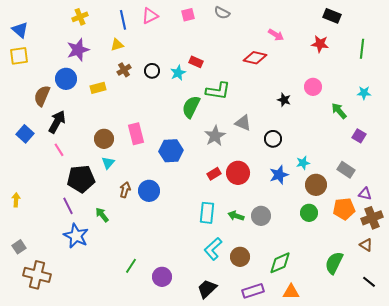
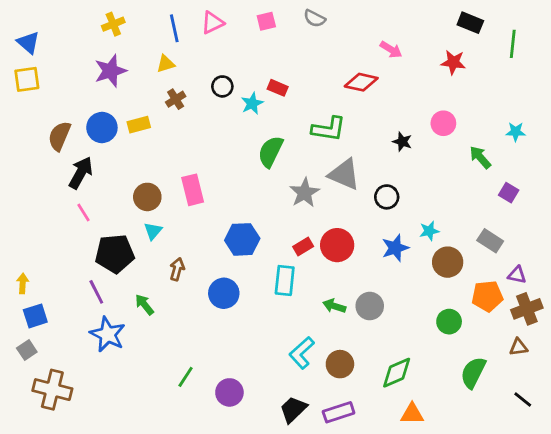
green line: (362, 49) -> (513, 44), moved
black circle: (152, 71) -> (222, 86), moved
blue circle: (66, 79) -> (102, 128), moved
green L-shape: (218, 91) -> (329, 129), moved
gray triangle: (243, 123) -> (344, 174), size x1.4
blue square: (25, 134) -> (35, 316), moved, turned 30
blue hexagon: (171, 151) -> (242, 239), moved
blue circle: (149, 191) -> (224, 293), moved
cyan rectangle: (207, 213) -> (285, 281), moved
green circle: (309, 213) -> (449, 322), moved
brown triangle: (366, 245) -> (518, 347), turned -40
purple rectangle: (253, 291) -> (339, 412), moved

